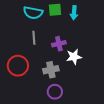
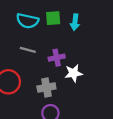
gray line: (34, 38) -> (28, 50), turned -72

